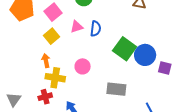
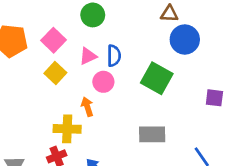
blue circle: (145, 55) -> (185, 39), moved
orange arrow: (46, 61) -> (87, 107), moved
pink circle: (83, 66) -> (103, 82), moved

